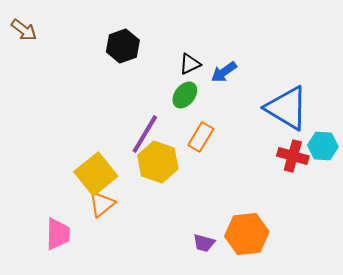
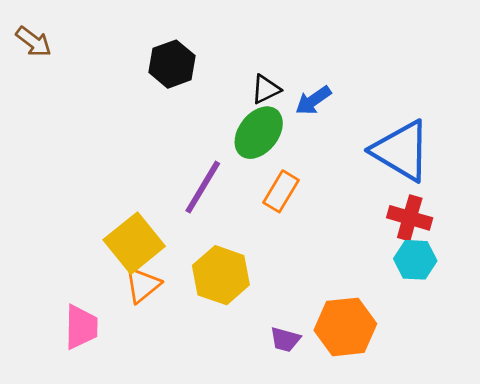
green ellipse: (185, 95) -> (259, 133), size x1.4
cyan hexagon: (323, 146) -> (415, 260), moved
yellow hexagon: (158, 162) -> (221, 275), moved

